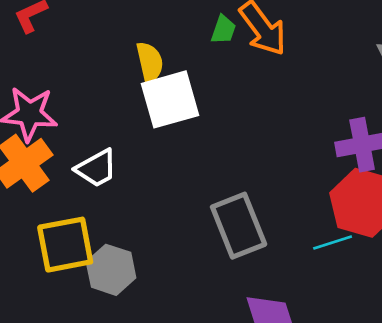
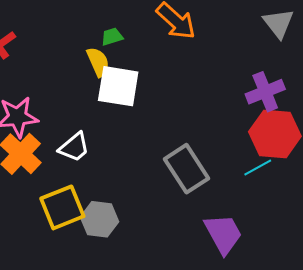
green trapezoid: (223, 30) -> (112, 37), moved, turned -115
white square: (170, 99) -> (118, 86), turned 36

